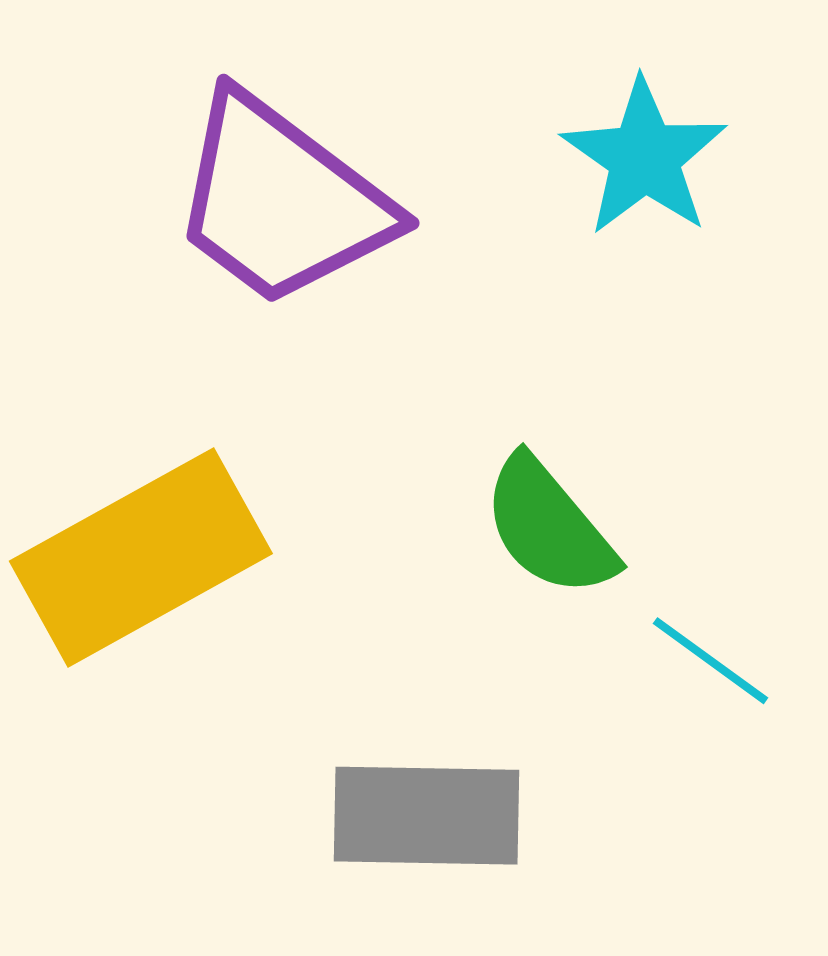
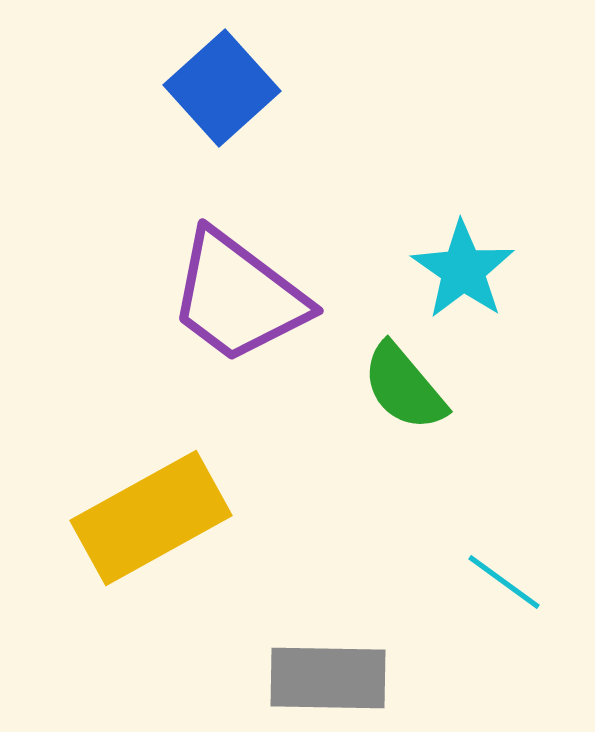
green semicircle: (549, 527) -> (404, 387), moved

